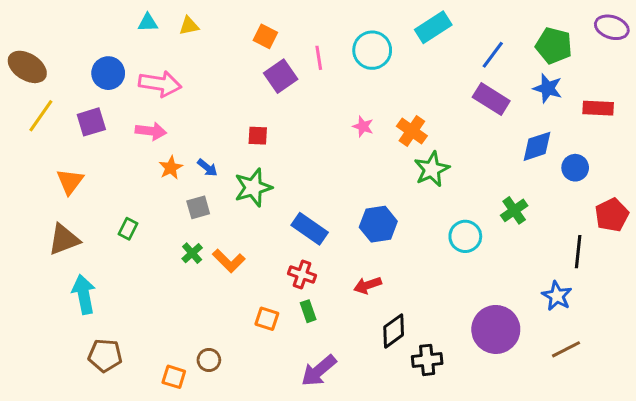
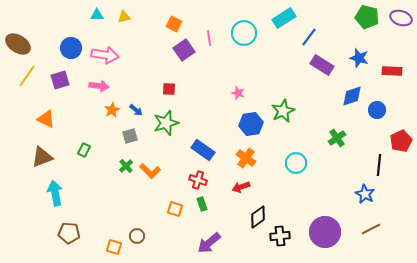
green pentagon: (554, 46) -> (367, 17), moved
blue line: (493, 55) -> (309, 37), moved
pink star: (363, 126) -> (238, 93), moved
orange cross: (412, 131) -> (246, 158), moved
orange triangle: (70, 181) -> (46, 119), turned -42
blue hexagon: (378, 224) -> (251, 124), moved
cyan circle: (465, 236) -> (296, 163), moved
purple circle: (496, 329) -> (325, 232), moved

